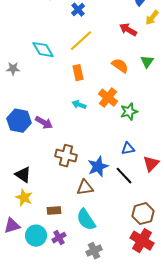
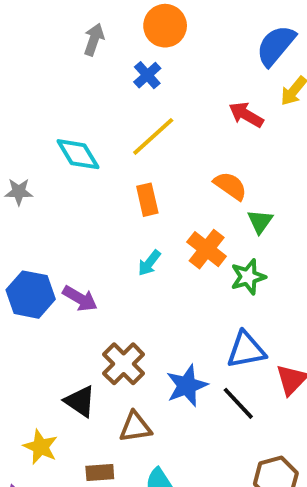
green triangle: (147, 62) -> (260, 221), moved
cyan arrow: (79, 105) -> (149, 263), turned -72
blue triangle: (128, 149) -> (246, 350), size x1.5
brown cross: (66, 156) -> (124, 364), turned 30
black triangle: (23, 175) -> (80, 401), moved
brown triangle: (85, 188) -> (135, 427), moved

